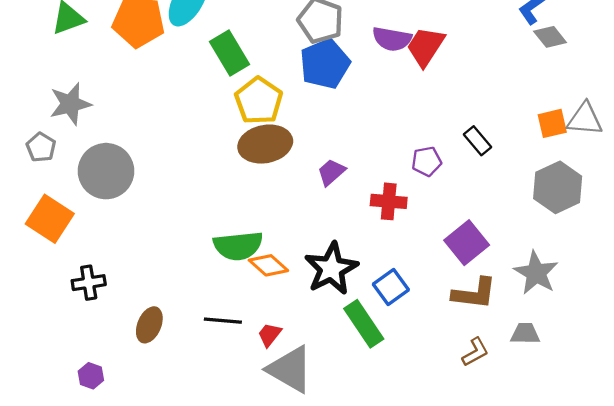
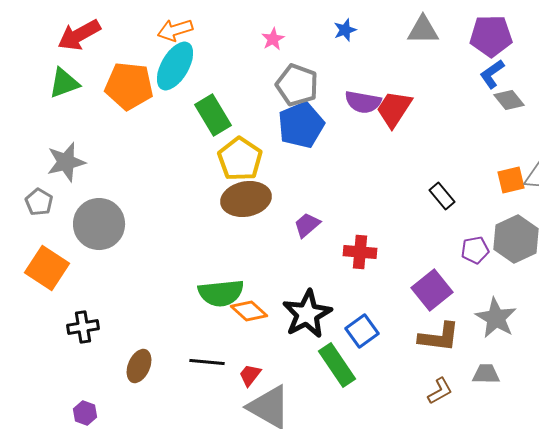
purple pentagon: (427, 161) -> (475, 250), moved

